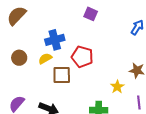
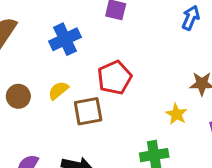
blue cross: (55, 40) -> (65, 39), moved
red pentagon: (82, 57) -> (115, 78), turned -30

